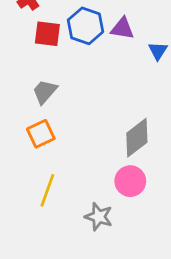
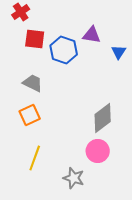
blue hexagon: (86, 26) -> (64, 50), moved
gray trapezoid: (45, 92) -> (33, 83), turned 75

